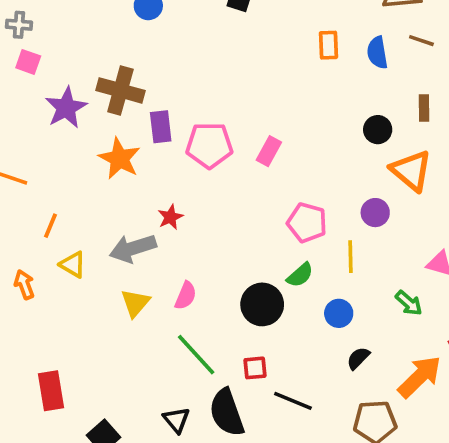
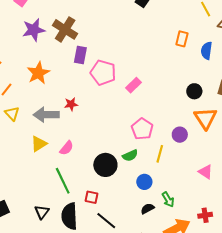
orange star: (119, 159) -> (38, 73), moved
green arrow: (409, 303) -> (168, 200), moved

